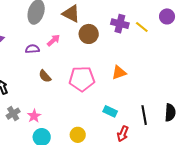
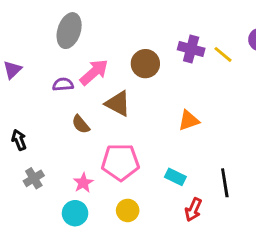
brown triangle: (71, 14) -> (118, 104), moved
pink arrow: (54, 40) -> (94, 72), size x1.5
pink pentagon: (82, 79) -> (120, 162), moved
pink star: (34, 116) -> (83, 183), moved

